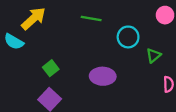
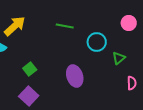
purple ellipse: (103, 76) -> (75, 76), turned 70

